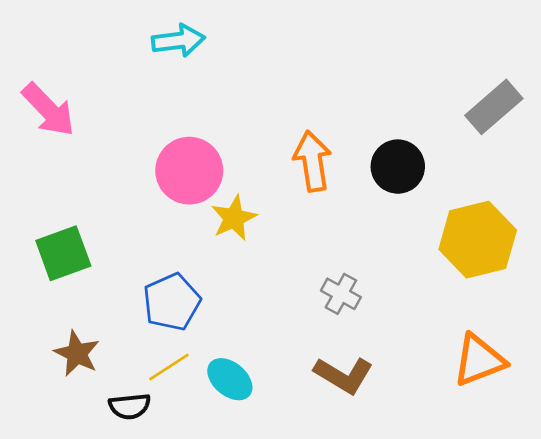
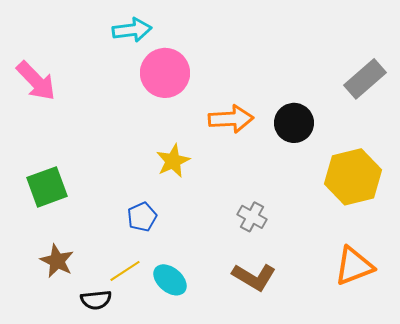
orange arrow: (312, 161) -> (231, 119), turned 96
pink circle: (189, 171) -> (165, 73), moved
blue pentagon: (172, 302) -> (142, 217), moved, size x0.7

